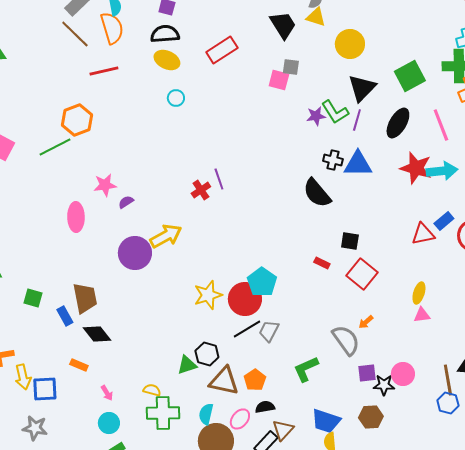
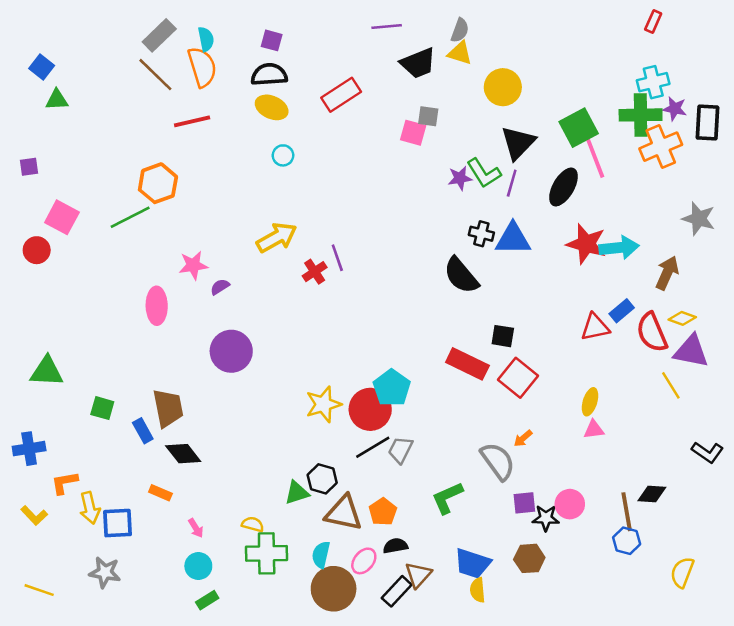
black trapezoid: (283, 25) -> (418, 63), turned 100
pink line: (441, 125) -> (595, 158), moved
yellow arrow: (166, 236) -> (277, 238), moved
red rectangle: (322, 263) -> (467, 364), size x2.0

